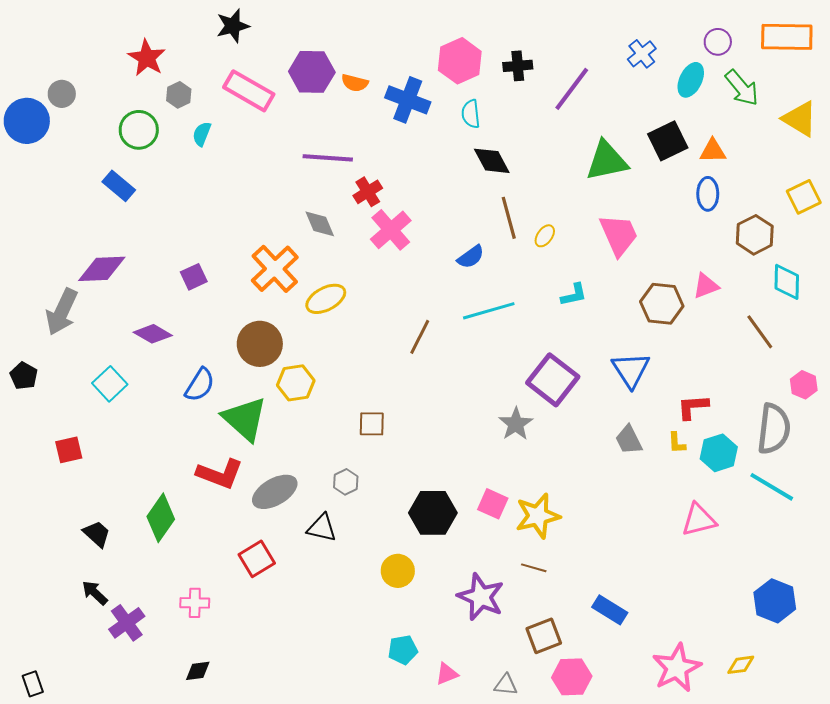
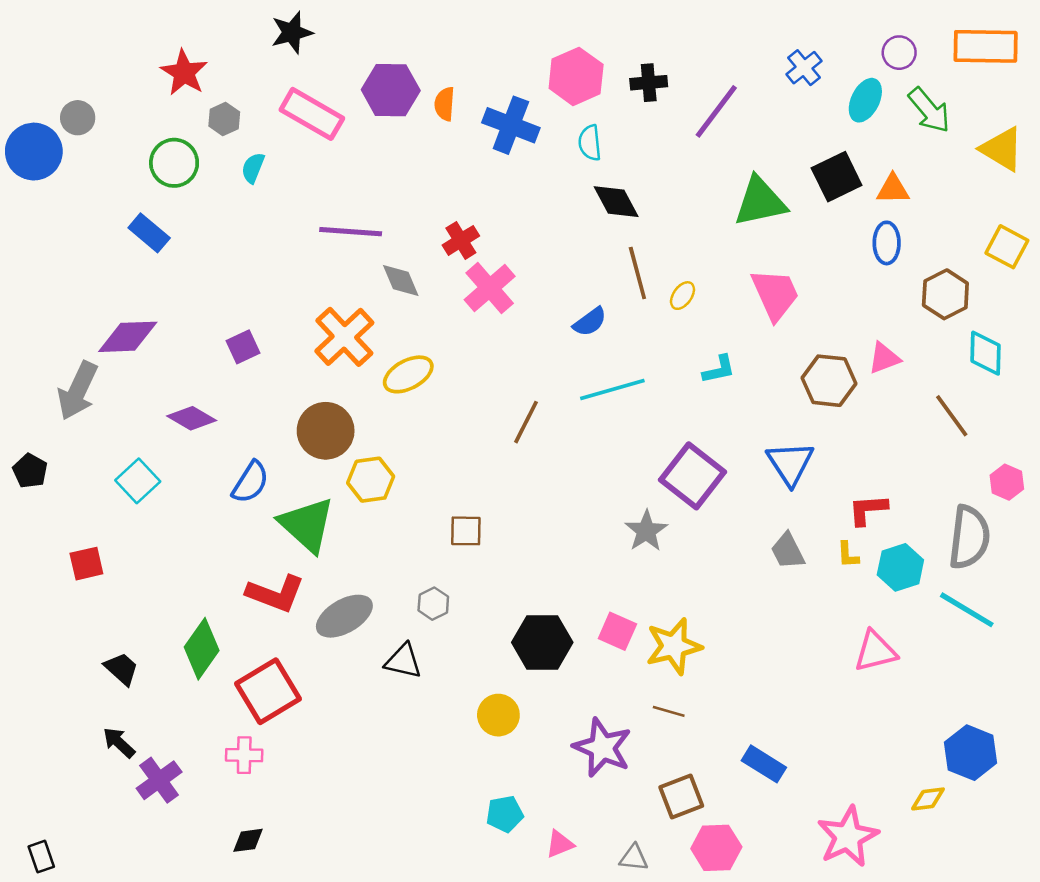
orange semicircle: (355, 83) -> (445, 104), turned 80
purple line: (328, 158) -> (351, 232), moved
yellow square: (804, 197) -> (1007, 247), turned -36
red square: (257, 559) -> (268, 691), moved, size x1.4
yellow diamond: (741, 665) -> (928, 799), moved

